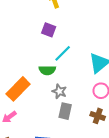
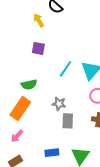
cyan line: (63, 53) -> (66, 69), moved
green semicircle: (47, 70) -> (29, 85), moved

